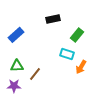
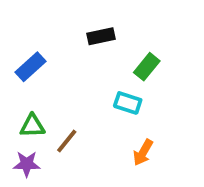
orange arrow: (81, 67) -> (143, 152), moved

